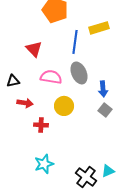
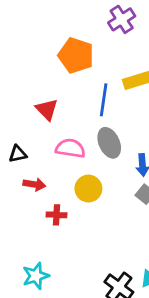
cyan star: (44, 164) -> (36, 276), moved

